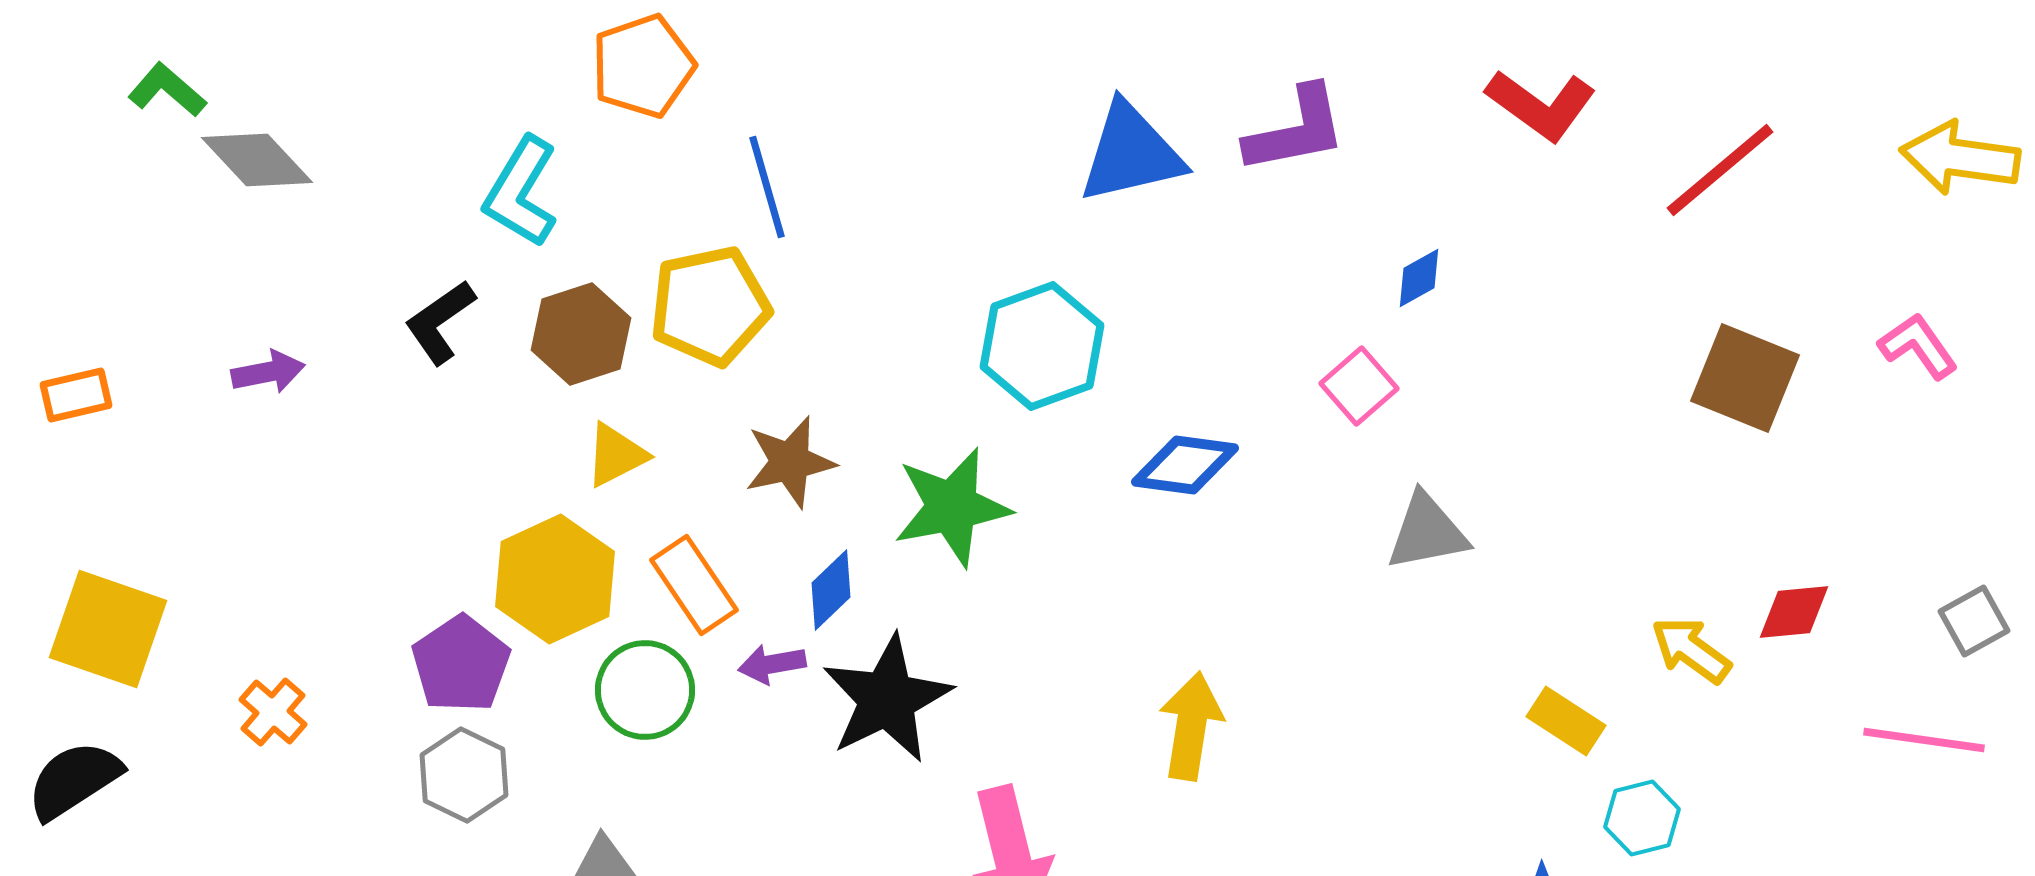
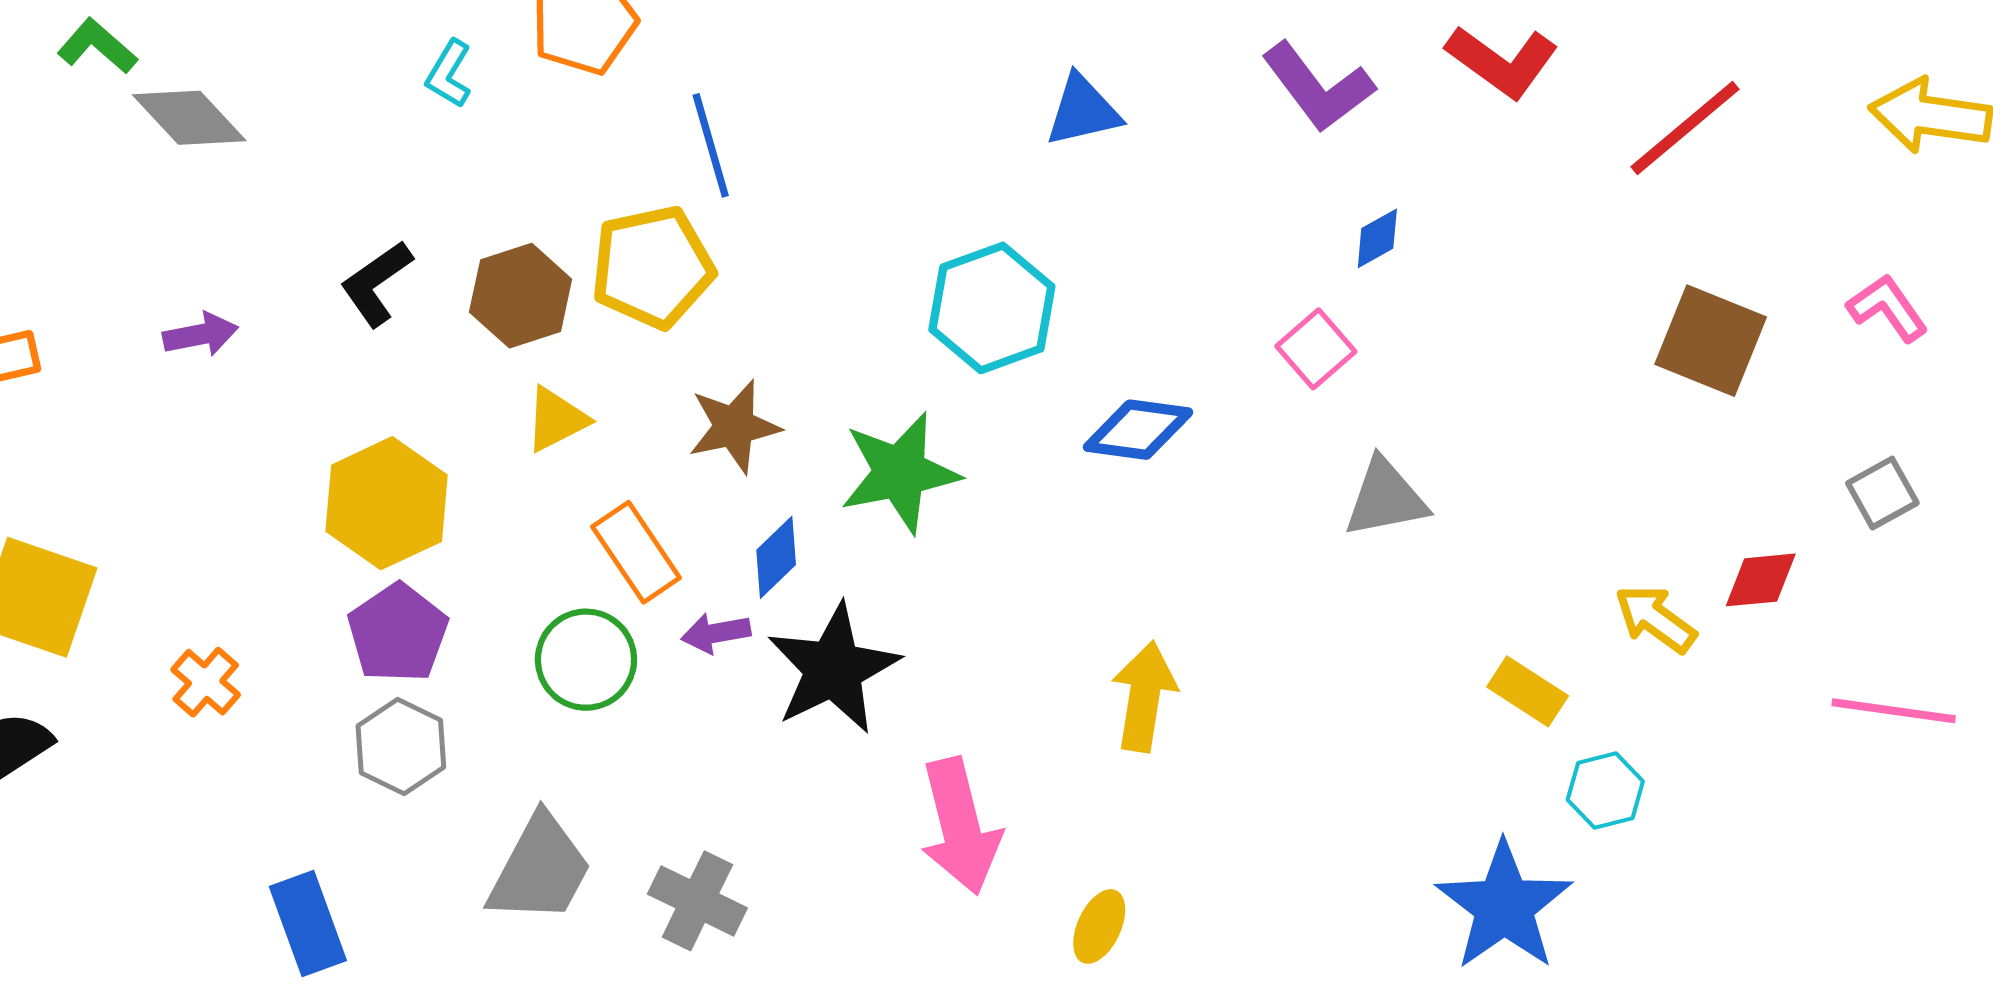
purple L-shape: (1296, 130) -> (1318, 87), moved, turned 64
blue triangle: (1131, 153) -> (1083, 111), size x0.7
cyan L-shape: (521, 192) -> (449, 74), moved, size x0.6
yellow hexagon: (555, 579) -> (387, 503), moved
gray square: (1974, 621) -> (1882, 493), moved

